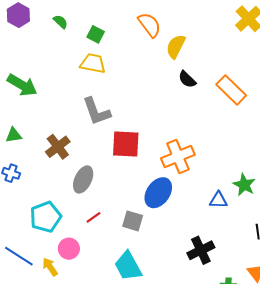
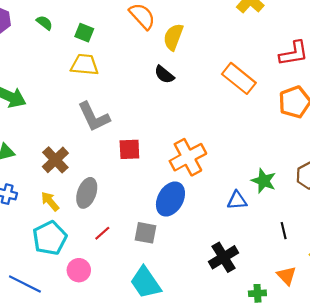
black semicircle: (187, 79) -> (164, 75), moved
red square: (126, 144) -> (129, 149), size x0.7
yellow arrow: (50, 267) -> (50, 201), moved

